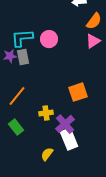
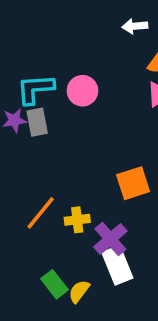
orange line: (17, 96) -> (41, 213), moved
green rectangle: (16, 127) -> (55, 284), moved

